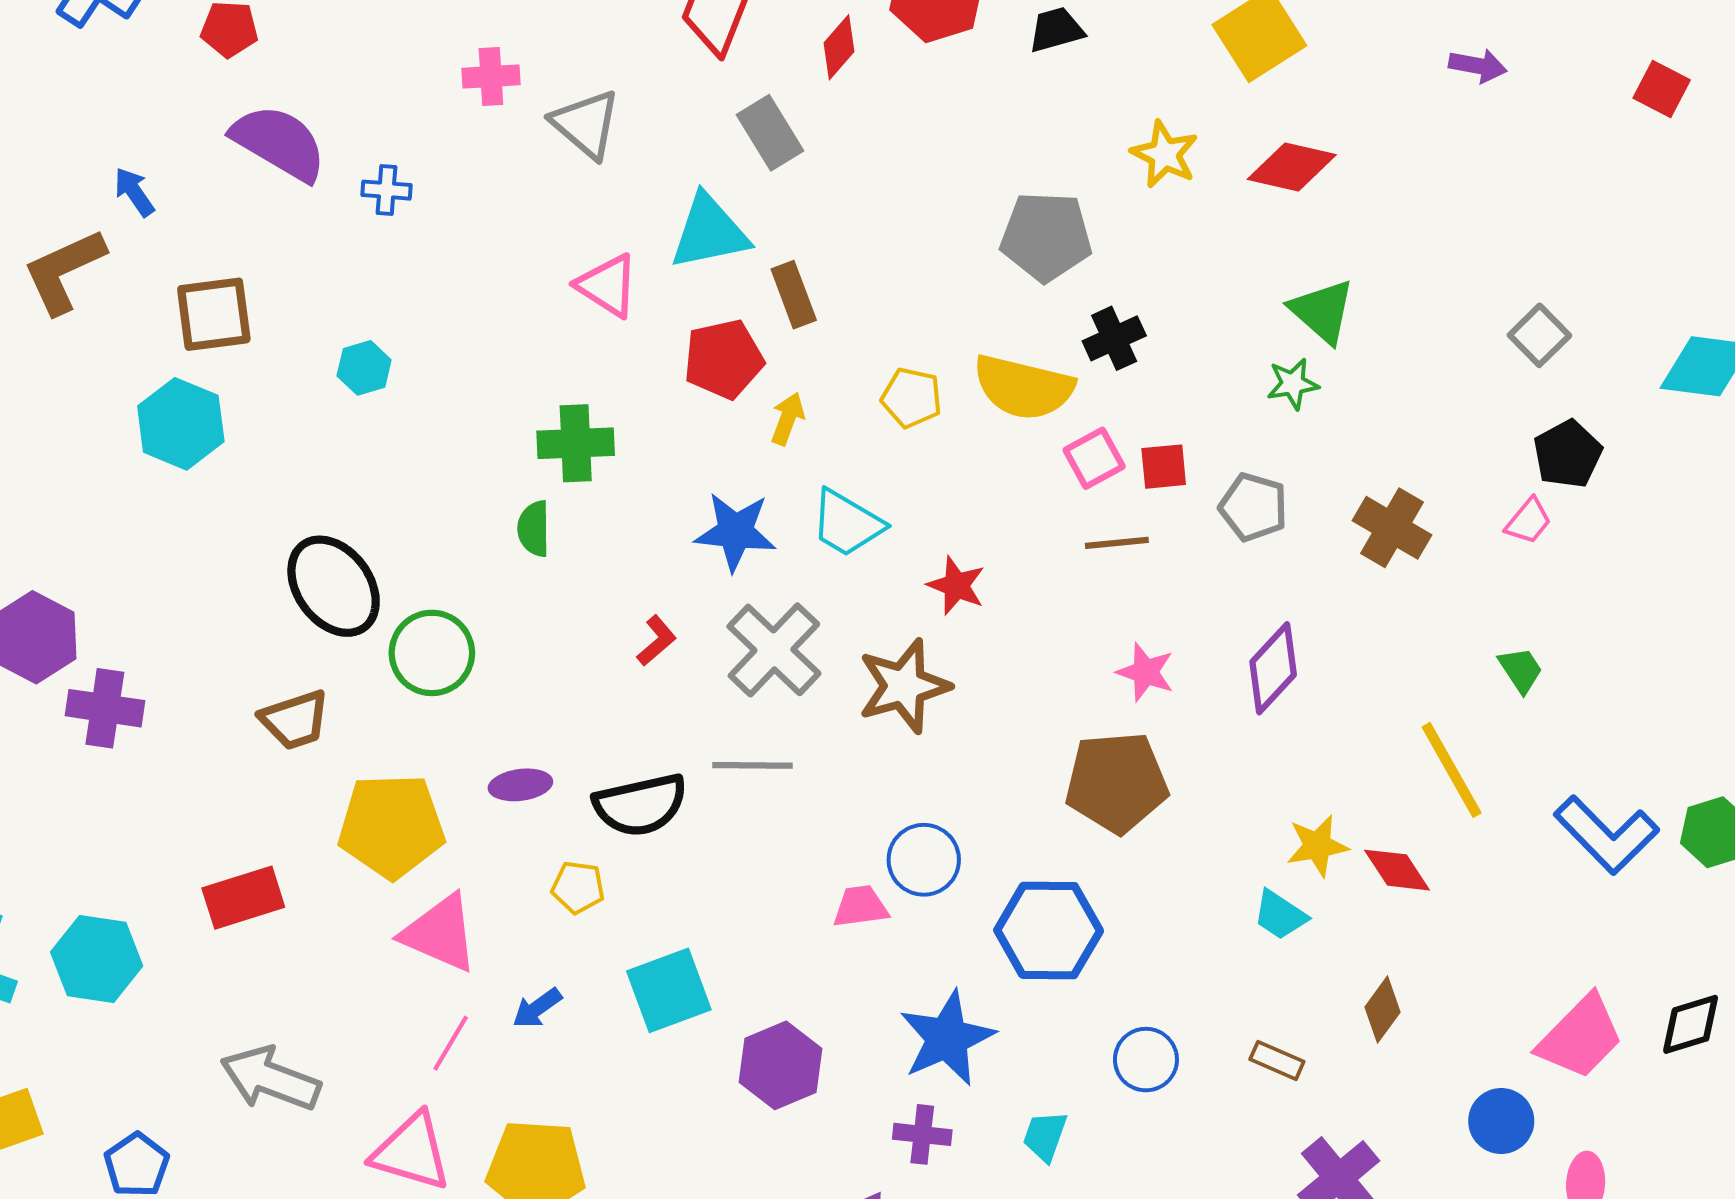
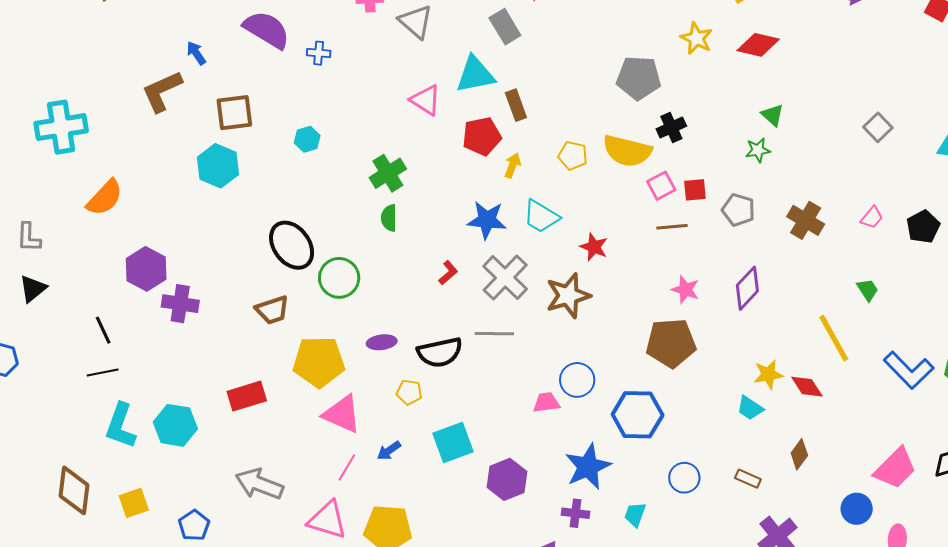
green triangle: (1322, 311) -> (773, 115), size x0.7
green cross: (576, 443) -> (388, 173), moved, turned -30
black pentagon: (1568, 454) -> (923, 227), moved

